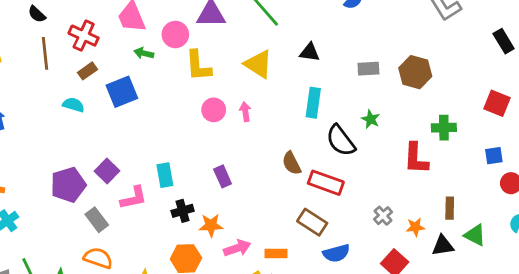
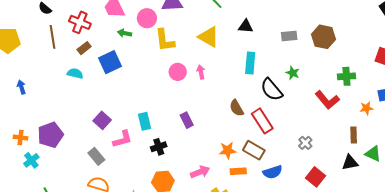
red L-shape: (416, 158) -> (327, 100), turned -40
red rectangle: (326, 183) -> (262, 121), turned 40
purple pentagon: (68, 185) -> (50, 135), moved
orange star: (211, 225) -> (228, 150), moved
orange star: (415, 227) -> (367, 108), moved
orange rectangle: (276, 253) -> (238, 171), moved

